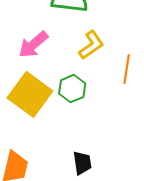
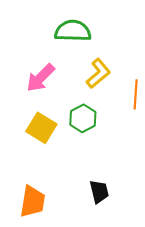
yellow square: (30, 94) -> (41, 128), size x0.7

